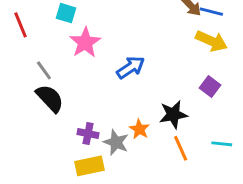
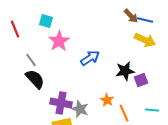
purple square: (210, 87) -> (141, 80), moved, turned 32
black star: (173, 114) -> (125, 71), moved
orange star: (139, 129) -> (107, 100), moved
purple cross: (88, 134) -> (61, 103), size x1.5

